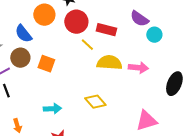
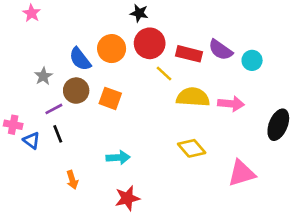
orange circle: (44, 15) -> (112, 49), moved
purple semicircle: (139, 19) -> (221, 50), moved
yellow diamond: (95, 102) -> (192, 148), moved

